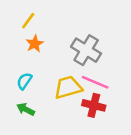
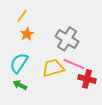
cyan semicircle: (24, 81) -> (19, 63), size x1.5
red cross: (94, 105) -> (87, 79), moved

